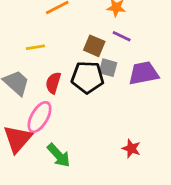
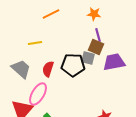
purple line: (122, 36) -> (98, 35), turned 48
brown square: (94, 46) -> (96, 47), moved

